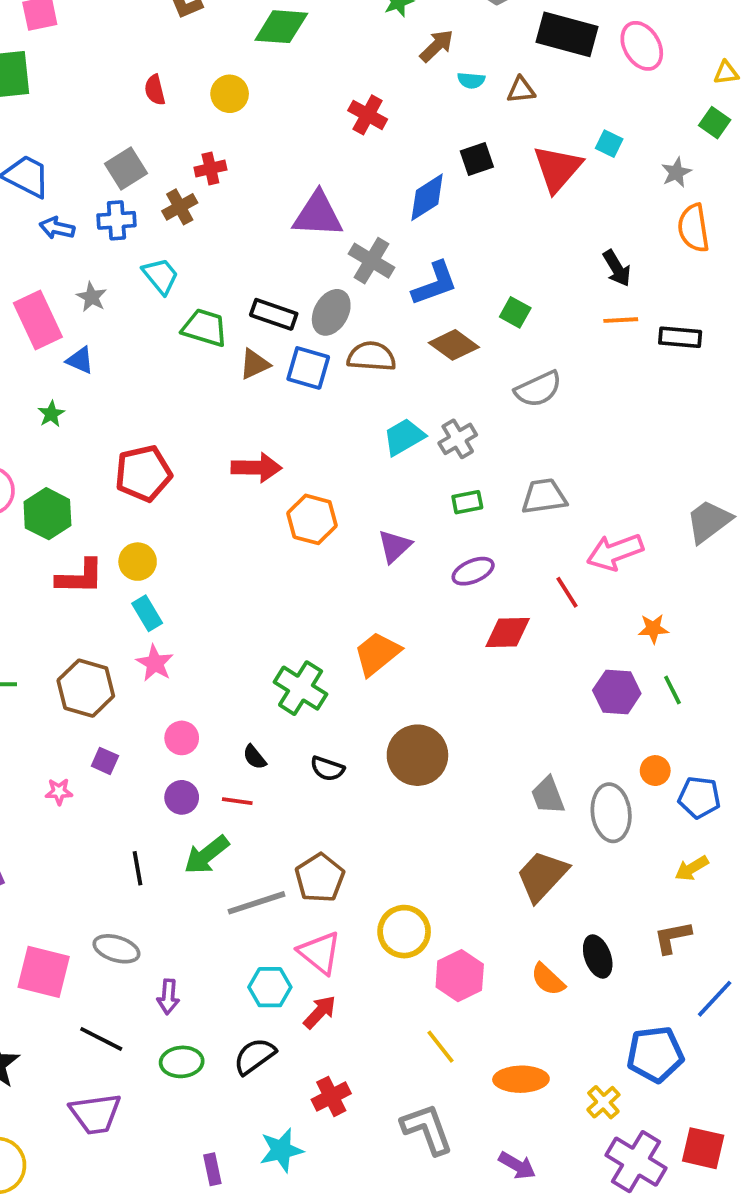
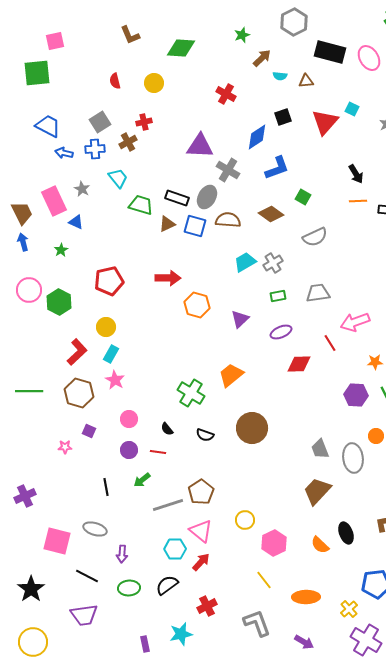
blue L-shape: (435, 284) -> (277, 168), moved
red L-shape: (80, 577) -> (77, 352), moved, turned -44
cyan rectangle: (147, 613) -> (111, 354), turned 60
green arrow: (207, 855) -> (142, 480), size x0.7
yellow circle: (404, 932) -> (245, 520), size x0.7

